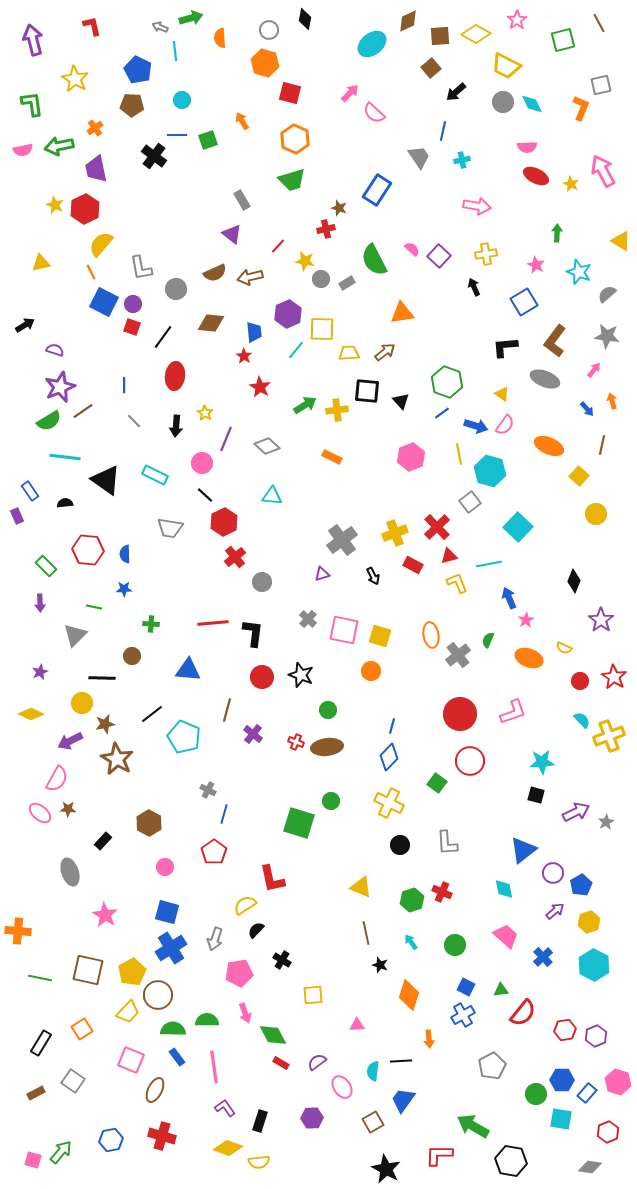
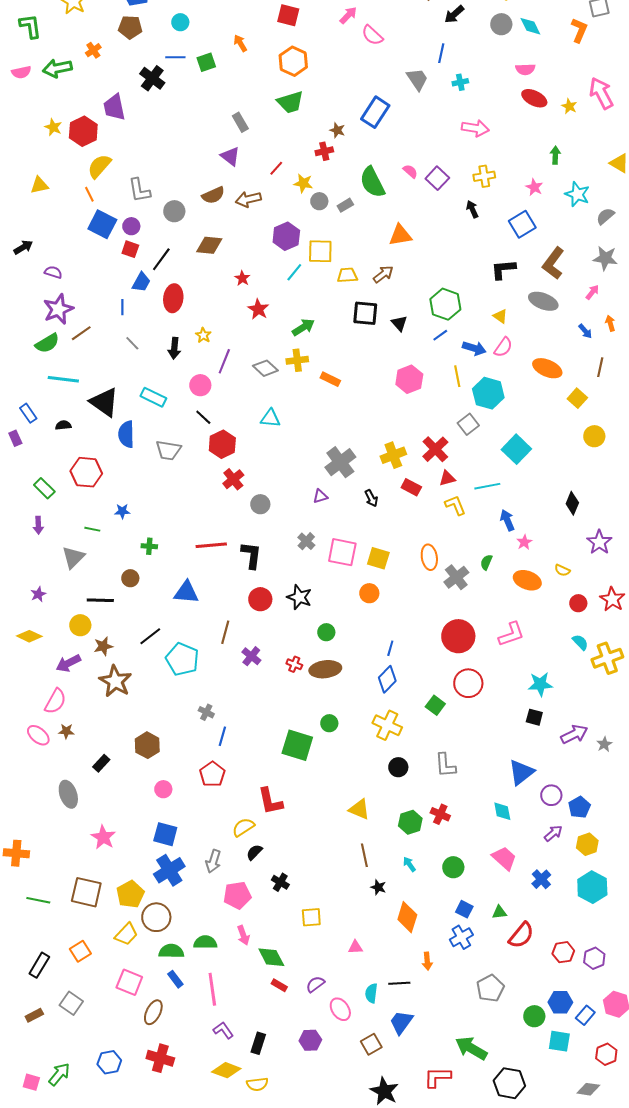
purple trapezoid: (96, 169) -> (114, 107), moved
blue trapezoid: (254, 332) -> (141, 282), moved, turned 35
yellow cross: (337, 410) -> (297, 360), moved
blue semicircle: (125, 554) -> (126, 434), moved, size x1.5

